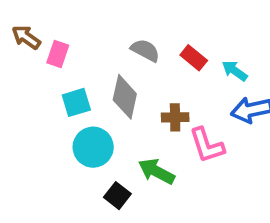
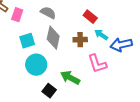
gray semicircle: (145, 50) -> (48, 13), moved
cyan arrow: (235, 71) -> (101, 35), moved
brown cross: (175, 117) -> (80, 40), moved

